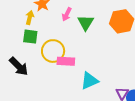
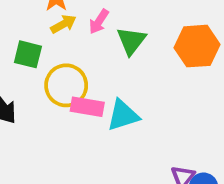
yellow arrow: (30, 18) -> (63, 24), moved, turned 40
cyan triangle: (89, 81) -> (123, 115), moved

